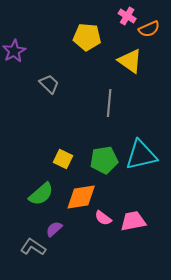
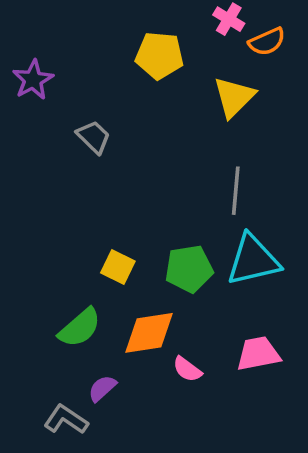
yellow triangle: (130, 61) -> (234, 97), turned 40
gray line: (109, 103) -> (236, 191), moved
pink trapezoid: (133, 221) -> (258, 354), moved

